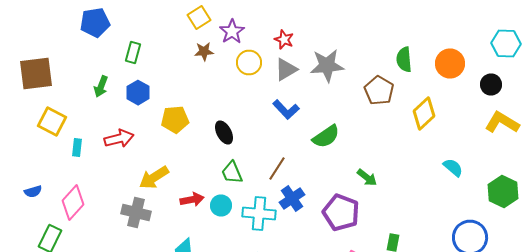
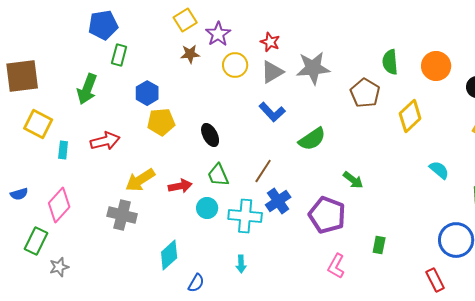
blue pentagon: (95, 22) -> (103, 25), moved
green arrow: (101, 86) -> (87, 89), size x1.4
blue hexagon: (138, 92) -> (147, 93), moved
red arrow: (192, 200) -> (180, 186), moved

